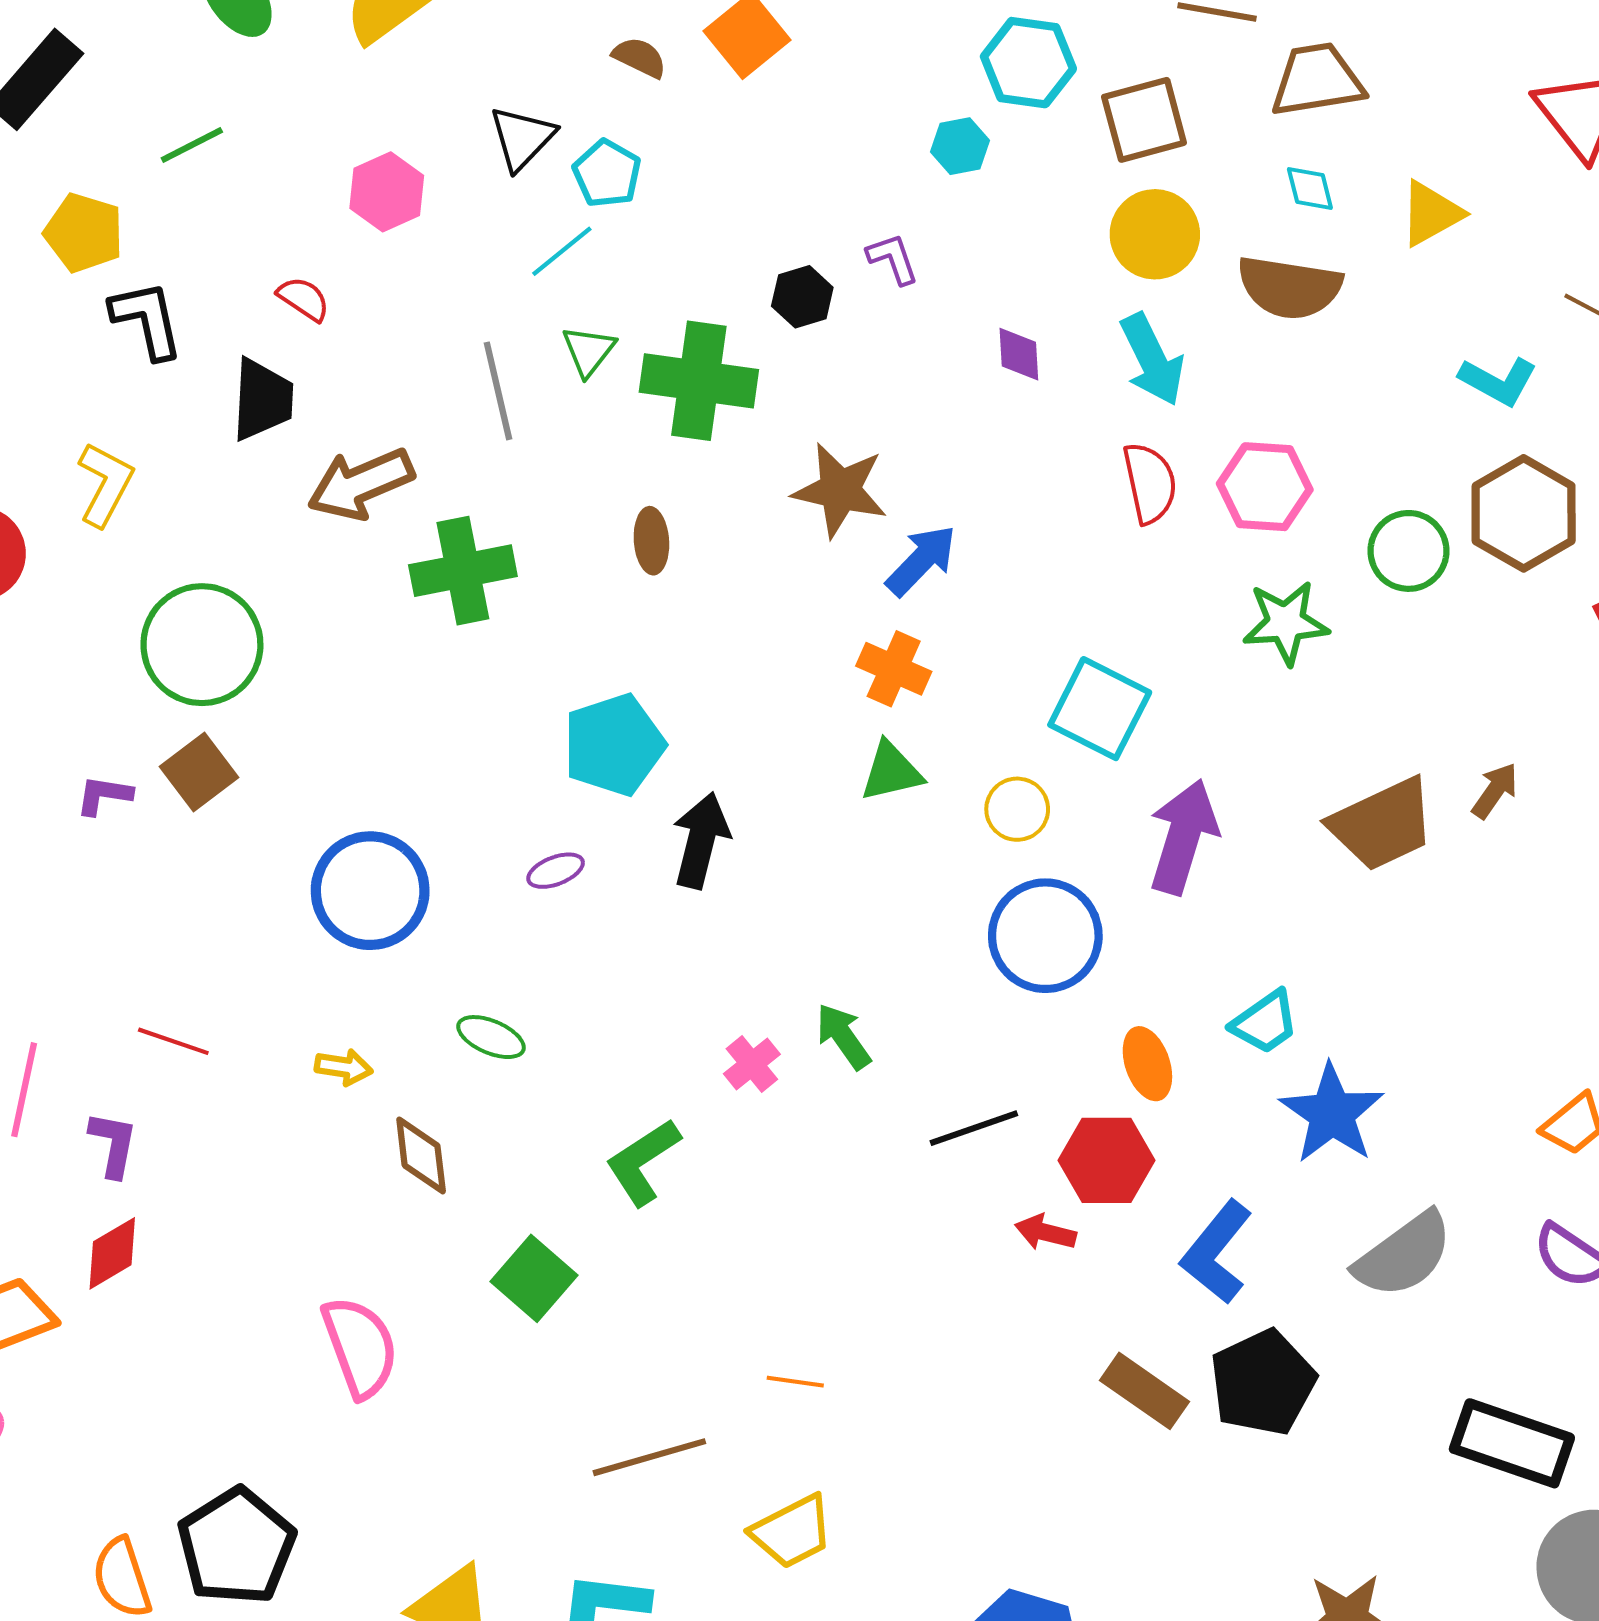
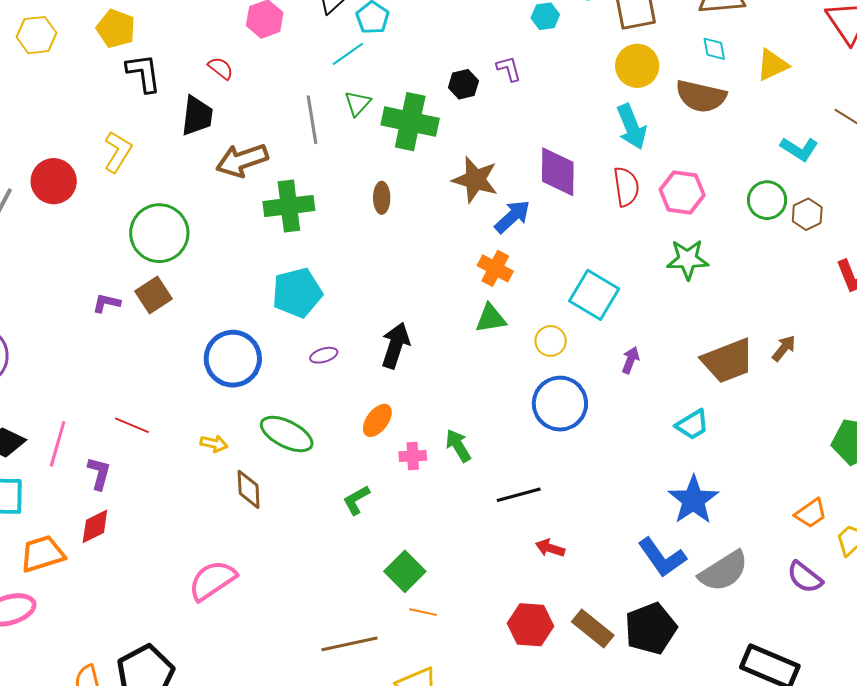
purple diamond: (1019, 354) -> (558, 172), moved, size x1.8
brown hexagon: (1524, 513) -> (807, 214), size x0.6
green circle: (1408, 551) -> (767, 200), moved
cyan pentagon: (614, 745) -> (297, 293), moved
purple arrow: (1183, 837) -> (630, 360), size x0.5
cyan trapezoid: (1265, 1022) -> (692, 425), moved
green ellipse: (491, 1037) -> (287, 434), size x1.6
pink cross: (752, 1064) -> (413, 456), turned 32
orange ellipse: (1147, 1064) -> (377, 420), moved, turned 52
red hexagon: (1107, 1160) -> (530, 625), moved
green L-shape: (643, 1162) -> (356, 500), size x0.7
blue L-shape: (1217, 1252) -> (662, 557), moved, turned -78
green square: (534, 1278) -> (405, 571), moved
pink semicircle: (360, 1347) -> (212, 580), turned -108

